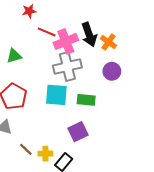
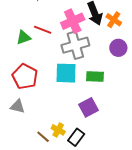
red line: (47, 32) -> (43, 30), moved
brown line: (26, 149) -> (43, 137), moved
yellow cross: (45, 154) -> (58, 130), turned 32

